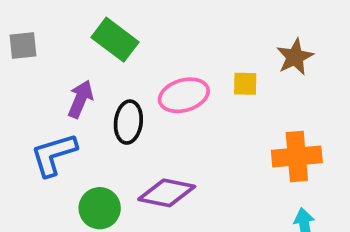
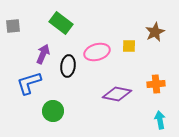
orange cross: (297, 157) -> (156, 84), size x0.7
purple diamond: (167, 193) -> (117, 94), moved

